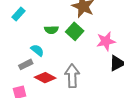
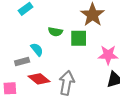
green square: (75, 31) -> (79, 38), turned 36

